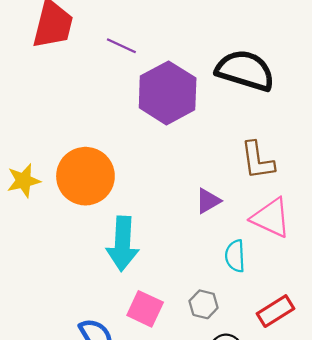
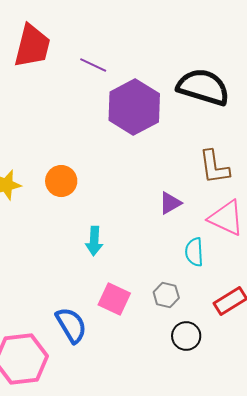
orange circle: (85, 176) -> (61, 181), size x0.6
cyan arrow: (123, 244) -> (94, 241), size x0.6

